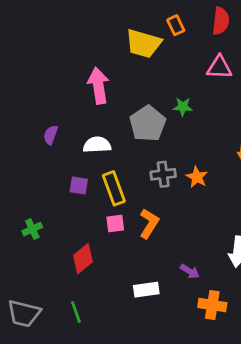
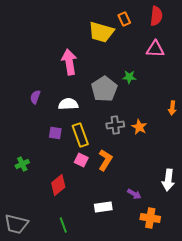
pink square: (115, 223) -> (81, 160), turned 32
green line: (76, 312) -> (63, 225), moved

